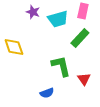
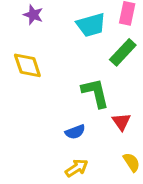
purple star: (33, 12) -> (33, 15), moved
red triangle: (84, 79) -> (121, 122), moved

